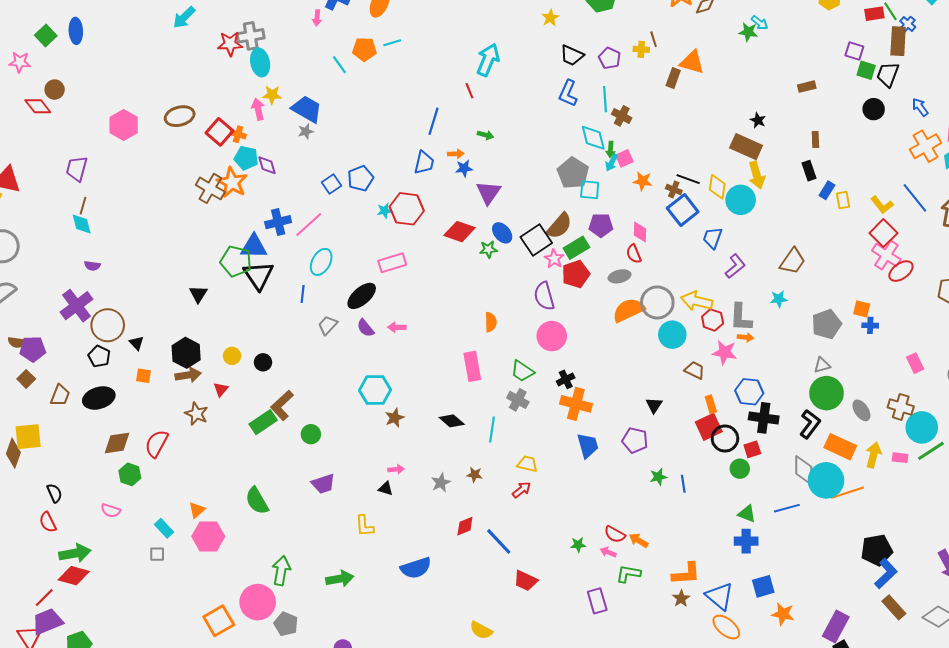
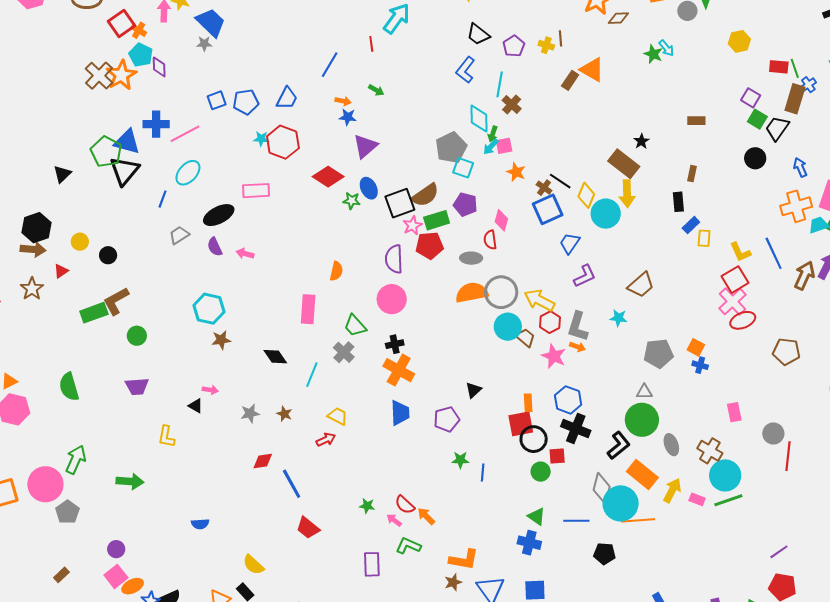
blue trapezoid: (424, 163) -> (287, 98), moved
brown trapezoid: (695, 370) -> (525, 338), moved
purple pentagon: (635, 440) -> (447, 419), turned 30
black pentagon: (877, 550) -> (604, 554), moved, size x0.7
blue semicircle: (416, 568) -> (200, 524), moved, size x0.6

